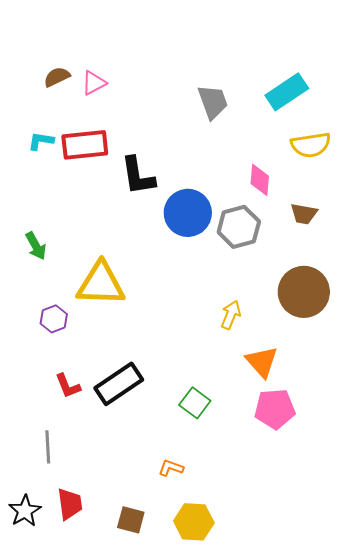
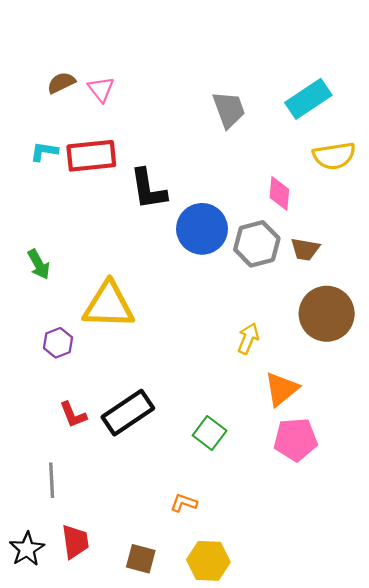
pink triangle: (94, 83) -> (101, 89), turned -40
brown trapezoid: (304, 214) -> (305, 249), moved
orange triangle: (262, 362) -> (282, 389), turned 33

